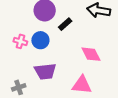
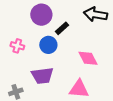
blue circle: (40, 40) -> (48, 45), moved

